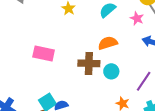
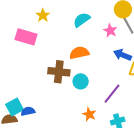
pink rectangle: (44, 54) -> (26, 37), moved

